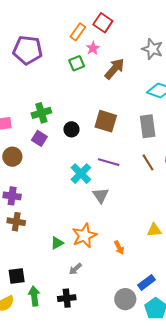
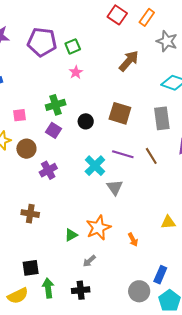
orange rectangle: (78, 32) -> (147, 17), moved
pink star: (93, 48) -> (76, 72), moved
green square: (77, 63) -> (73, 46), moved
brown line: (148, 162) -> (151, 156), moved
purple cross: (12, 196) -> (48, 170), moved, turned -36
blue rectangle: (146, 282) -> (160, 275), turned -30

